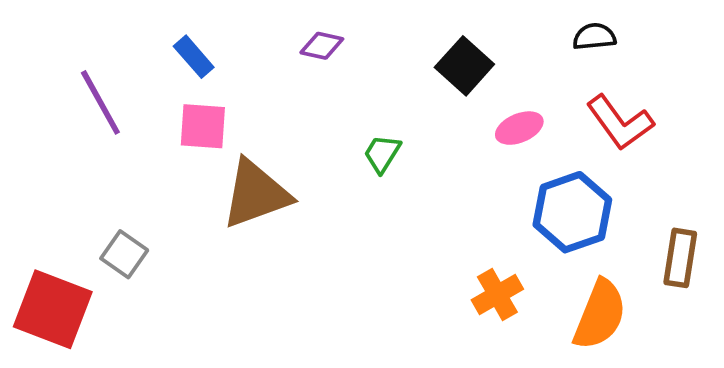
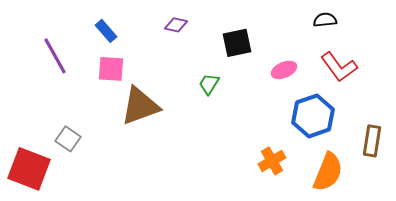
black square: (464, 66) -> (237, 43), moved, turned 36

